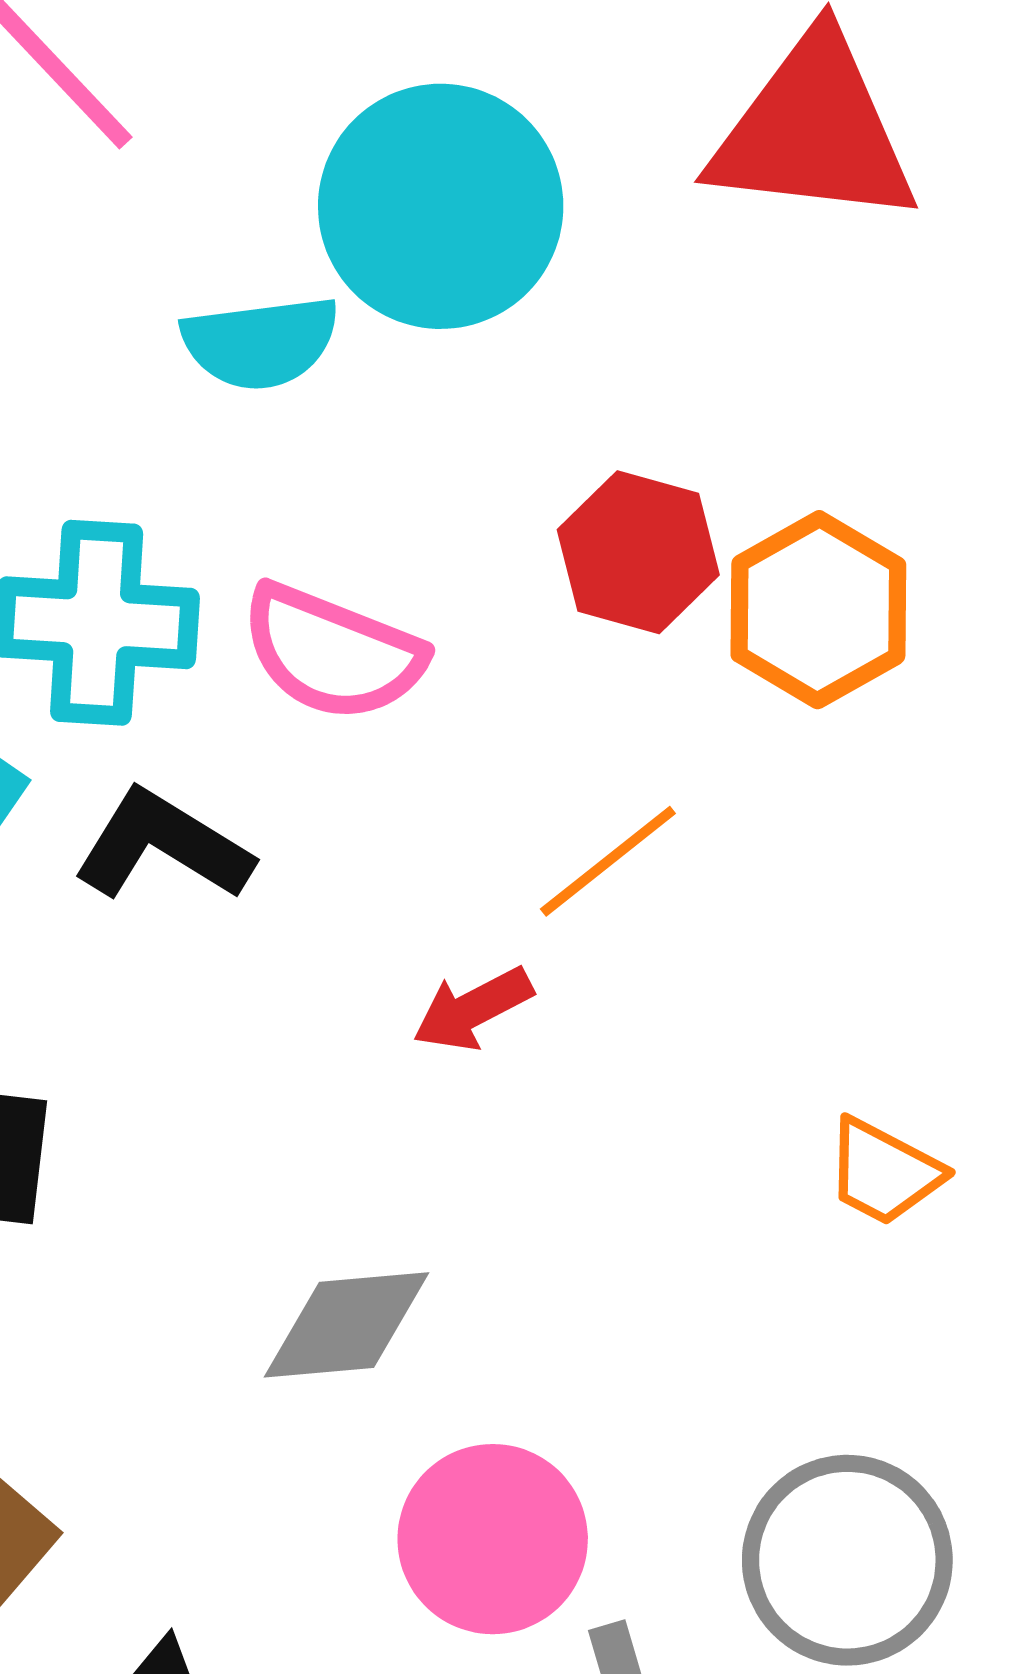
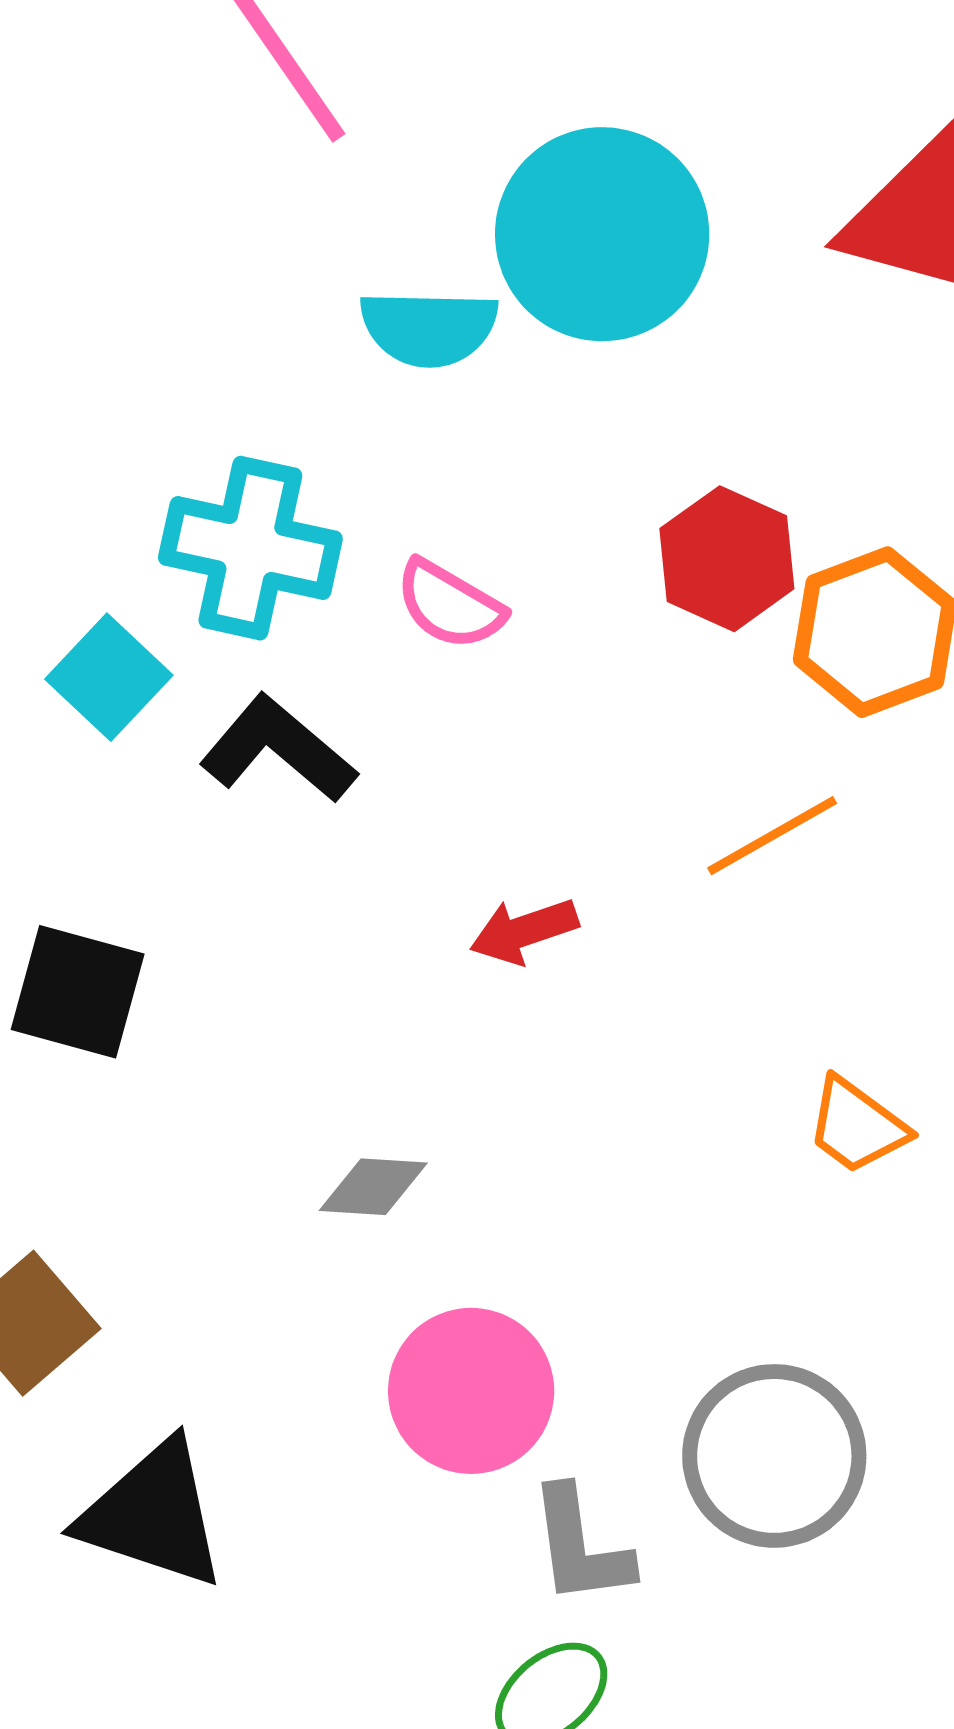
pink semicircle: (332, 653) -> (450, 605), size x0.7
orange line: (608, 861) -> (772, 836), moved
gray diamond: (346, 1325) -> (373, 1187), size x0.7

